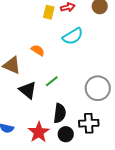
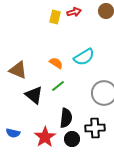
cyan semicircle: (73, 36) -> (84, 57), moved
orange semicircle: (38, 50) -> (56, 63), moved

